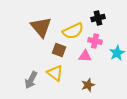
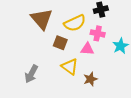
yellow triangle: (55, 73) -> (70, 67), moved

